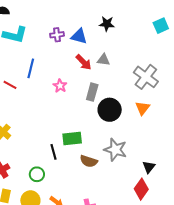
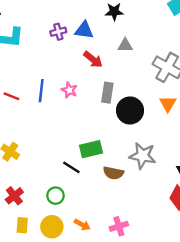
gray triangle: (104, 60) -> (125, 45), moved
blue line: (31, 68) -> (41, 91), moved
black line: (53, 152) -> (71, 167), turned -35

